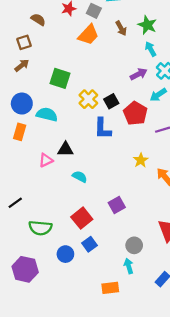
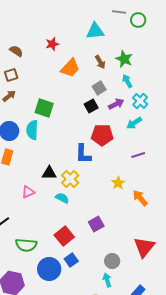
gray square: (94, 11) -> (99, 88), moved, turned 32
brown semicircle: (38, 20) -> (16, 51), moved
yellow cross: (88, 99) -> (70, 179), moved
black square: (111, 101) -> (91, 106), moved
red pentagon: (135, 113) -> (102, 135), moved, turned -30
cyan semicircle: (47, 114) -> (32, 130), moved, turned -102
pink triangle: (46, 160) -> (28, 192), moved
blue circle: (65, 254) -> (49, 269), size x1.5

